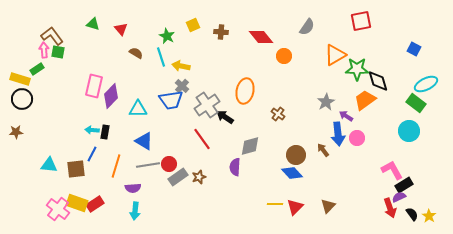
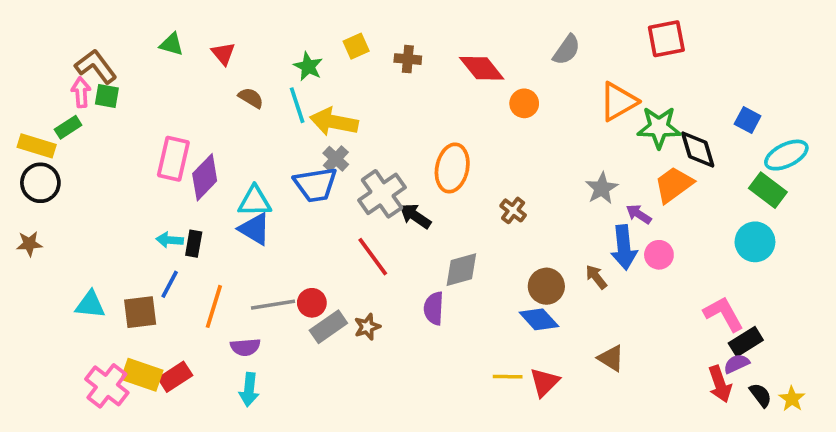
blue square: (414, 49) -> (748, 120), moved
yellow arrow: (181, 66) -> (334, 122), size x1.4
blue triangle: (144, 141) -> (255, 229), moved
brown triangle: (328, 206) -> (611, 358), moved, turned -42

